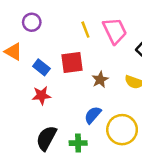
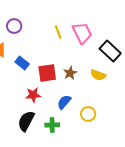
red square: (72, 63) -> (47, 73), moved
red star: (41, 95) -> (33, 95), moved
yellow circle: (122, 130) -> (88, 114), size x0.6

